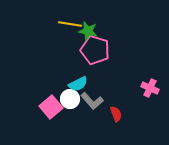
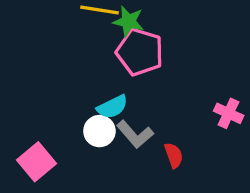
pink square: (51, 107) -> (37, 162), moved

